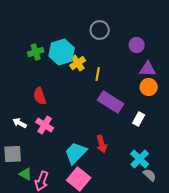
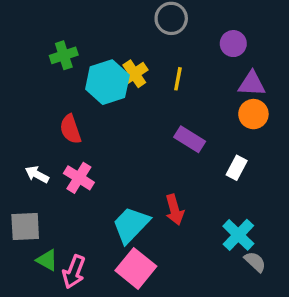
cyan hexagon: (62, 52) -> (107, 82), moved
yellow line: (98, 74) -> (178, 79), moved
purple rectangle: (111, 102) -> (190, 139), size x0.7

